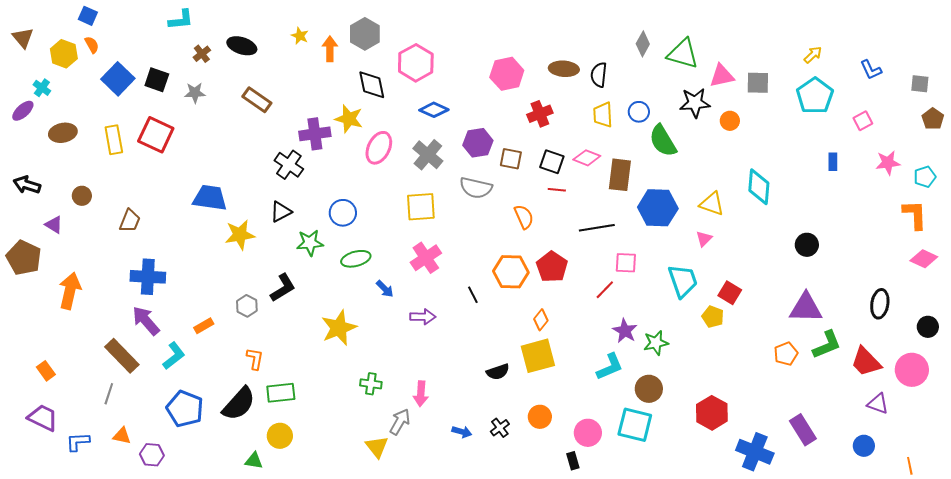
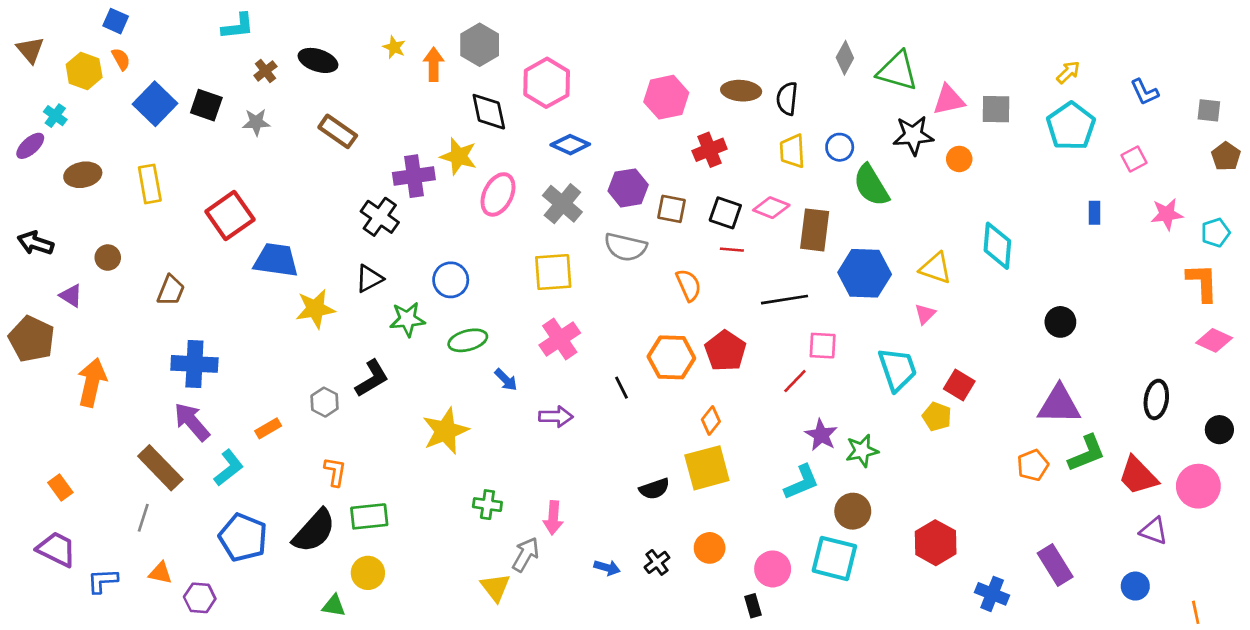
red square: (156, 135) -> (230, 215), moved, turned 30
blue cross: (755, 452) -> (992, 594), size x0.7

